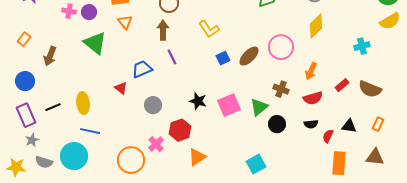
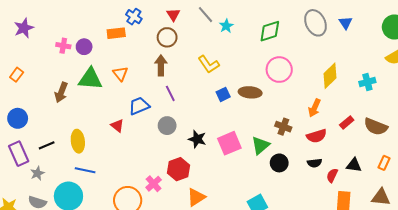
orange triangle: (125, 22) -> (120, 74), moved
yellow diamond: (316, 26) -> (330, 76), moved
green triangle: (95, 43) -> (90, 79), turned -35
pink circle: (281, 47) -> (279, 70), moved
brown arrow: (50, 56) -> (61, 92), moved
brown ellipse: (249, 56) -> (250, 92), turned 50
gray circle: (153, 105) -> (167, 126), moved
gray star: (32, 140) -> (37, 173), moved

